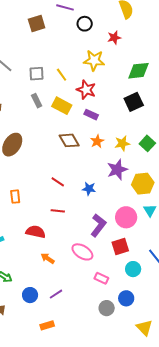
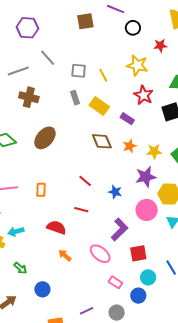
red star: (86, 90) -> (144, 95), moved
pink circle: (126, 217) -> (147, 210), moved
purple line: (56, 294) -> (87, 311), moved
blue circle: (126, 298) -> (138, 296), moved

